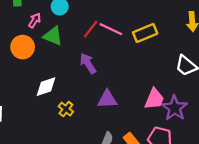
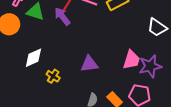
purple arrow: (88, 63) -> (62, 16), moved
purple star: (175, 108) -> (150, 66), turned 30

